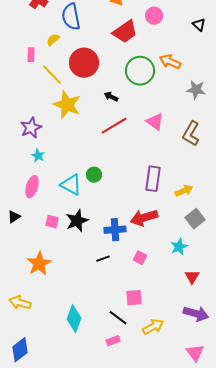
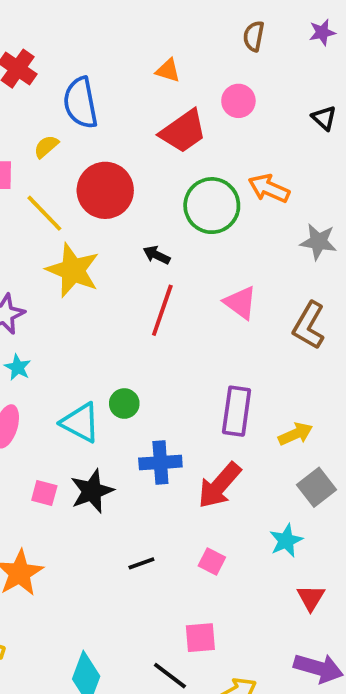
red line: (114, 126) -> (162, 310), turned -40
red arrow: (144, 218) -> (219, 485), turned -32
blue cross: (115, 230) -> (160, 463), moved

